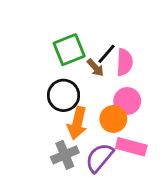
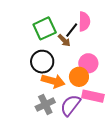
pink semicircle: (124, 62) -> (84, 21), moved
orange arrow: (77, 123) -> (53, 81), turned -85

